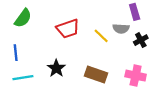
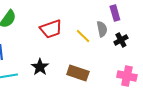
gray semicircle: (121, 29) -> (102, 29), turned -105
pink cross: (136, 76) -> (127, 76), moved

